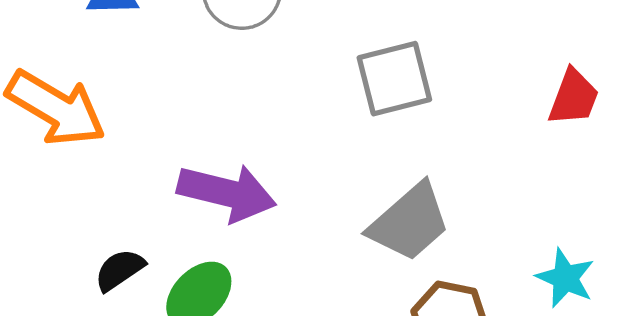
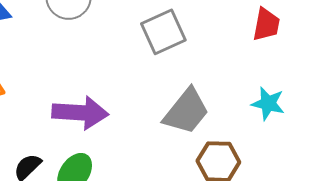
cyan star: (565, 278) -> (268, 103), moved

